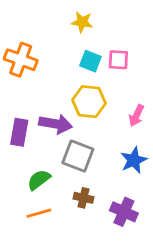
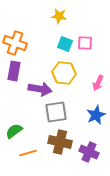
purple rectangle: (19, 132) -> (14, 71), moved
gray square: (78, 156) -> (56, 112), turned -30
green semicircle: (39, 180) -> (14, 131), moved
brown cross: (83, 198) -> (60, 142), size x1.6

